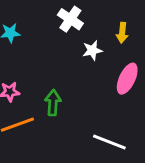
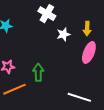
yellow arrow: (122, 33) -> (87, 29), moved

